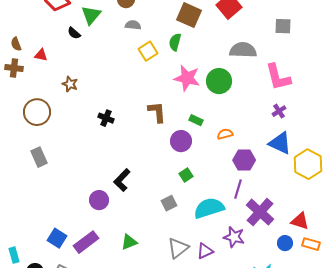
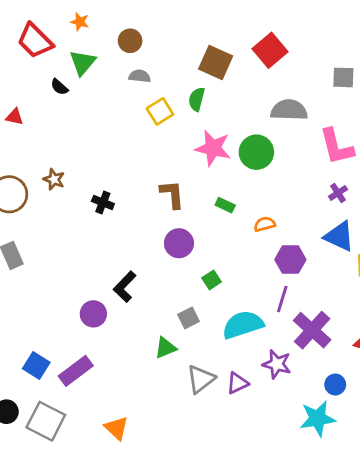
brown star: (70, 84) -> (54, 179), moved
purple circle: (181, 141) -> (179, 243), moved
green triangle: (129, 242) -> (165, 348), moved
blue circle: (285, 243) -> (335, 385), moved

